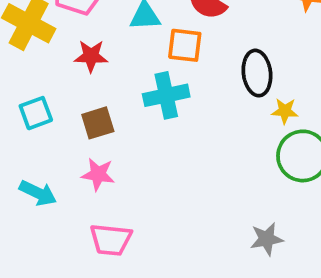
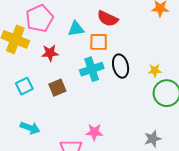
black ellipse: (257, 73) -> (121, 66), moved
pink star: (98, 174) -> (94, 132), moved

